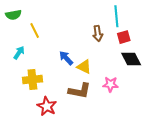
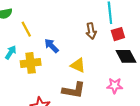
blue arrow: (66, 58) -> (52, 46), moved
yellow cross: (32, 80) -> (31, 63), moved
pink star: (110, 84) -> (115, 86), moved

